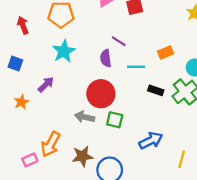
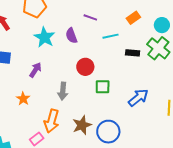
purple semicircle: (106, 58) -> (71, 36), moved
red circle: (101, 94) -> (85, 67), size x0.7
orange star: (21, 102) -> (23, 99), moved
gray arrow: (85, 117) -> (63, 91), moved, turned -84

